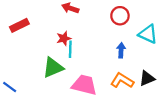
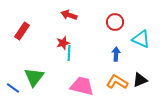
red rectangle: (19, 25) -> (22, 31), turned -30
green triangle: (53, 68) -> (34, 77), moved, turned -30

